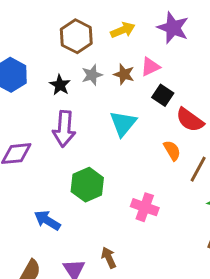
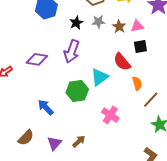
black square: (163, 95) -> (140, 46), turned 32
red semicircle: (190, 120) -> (122, 62), moved
cyan triangle: (123, 123) -> (100, 77), moved
brown arrow: (109, 258) -> (79, 141), turned 56

